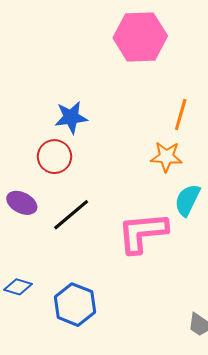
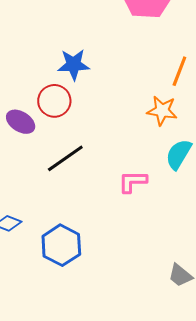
purple ellipse: (22, 203) -> (21, 122), moved
pink L-shape: (143, 233) -> (133, 182), size x0.6

